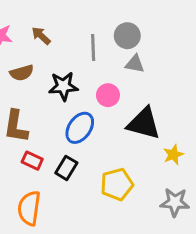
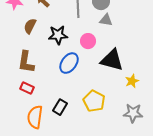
brown semicircle: (22, 73) -> (30, 26), turned 133
red rectangle: (32, 161) -> (27, 88), moved
black rectangle: (66, 168) -> (60, 107), moved
yellow pentagon: (117, 184) -> (94, 101), turned -30

